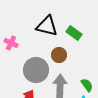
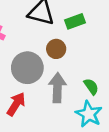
green rectangle: (74, 33) -> (75, 21), turned -56

